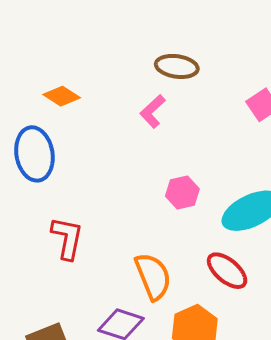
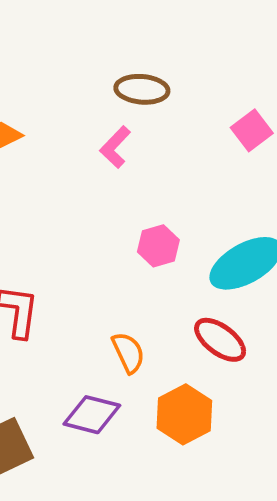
orange semicircle: (153, 276) -> (128, 353), size x0.7

